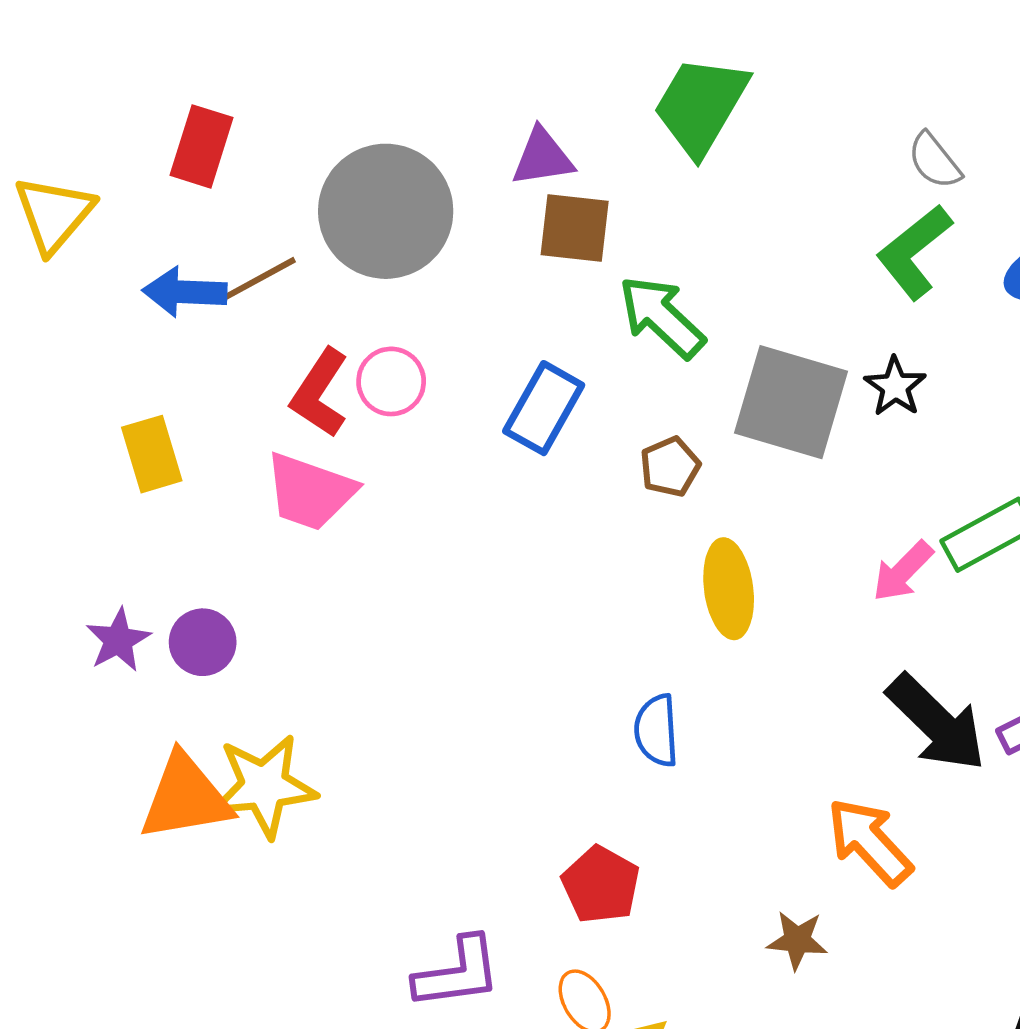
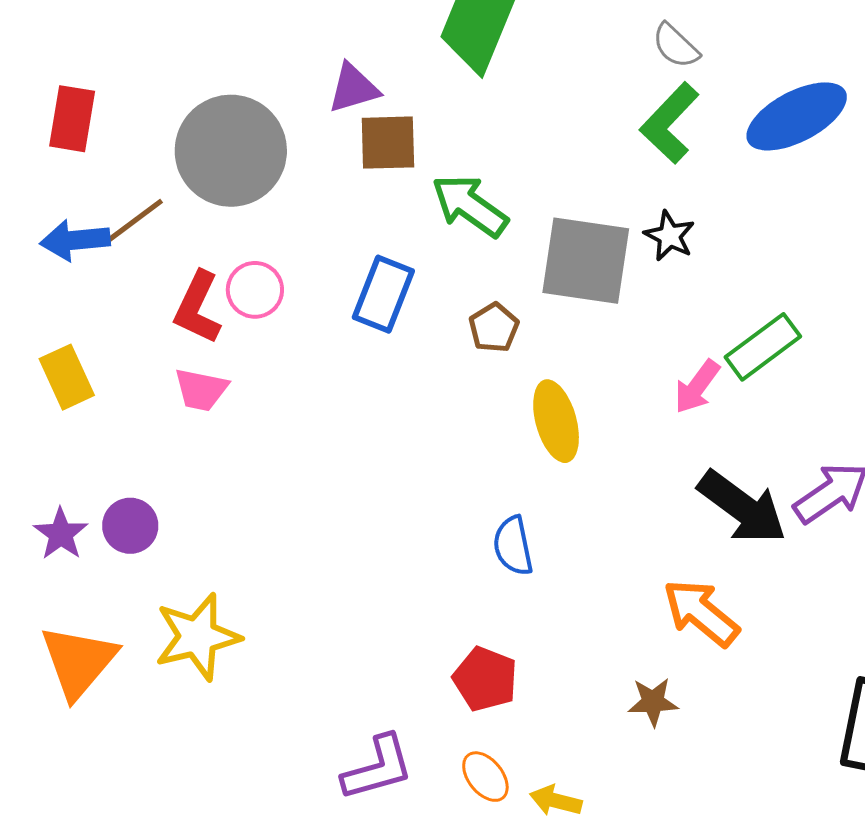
pink trapezoid: (310, 492) -> (201, 390), size x0.7
orange triangle: (186, 797) -> (79, 662), moved, turned -32

